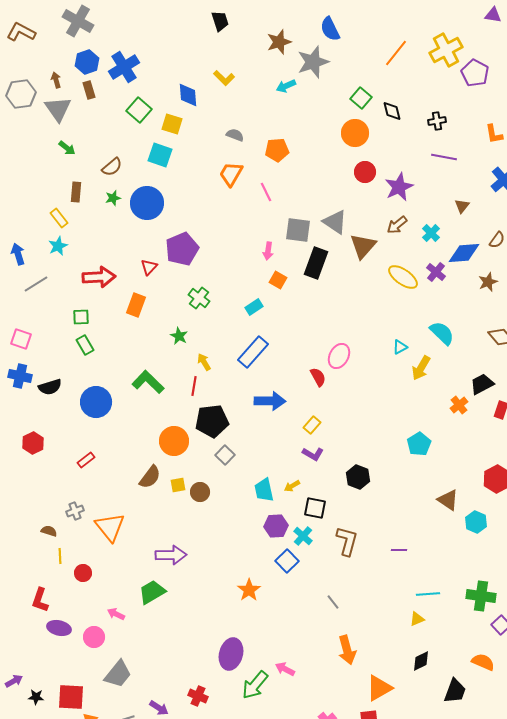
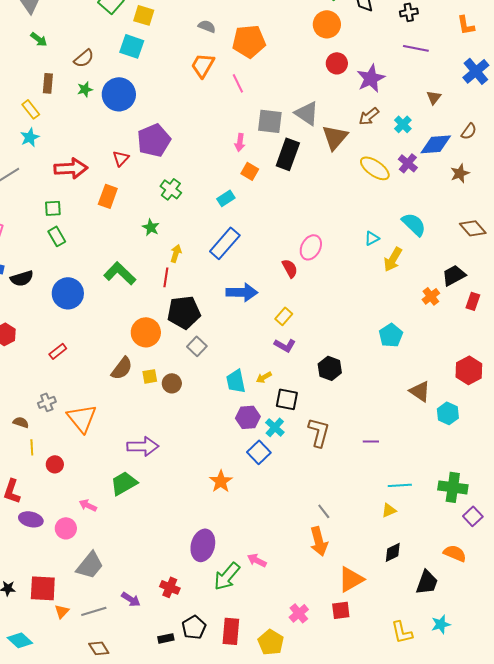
orange pentagon: (277, 150) -> (249, 41), size x1.4
yellow arrow: (204, 362) -> (176, 253), turned 48
gray line: (333, 602) -> (324, 511), moved

